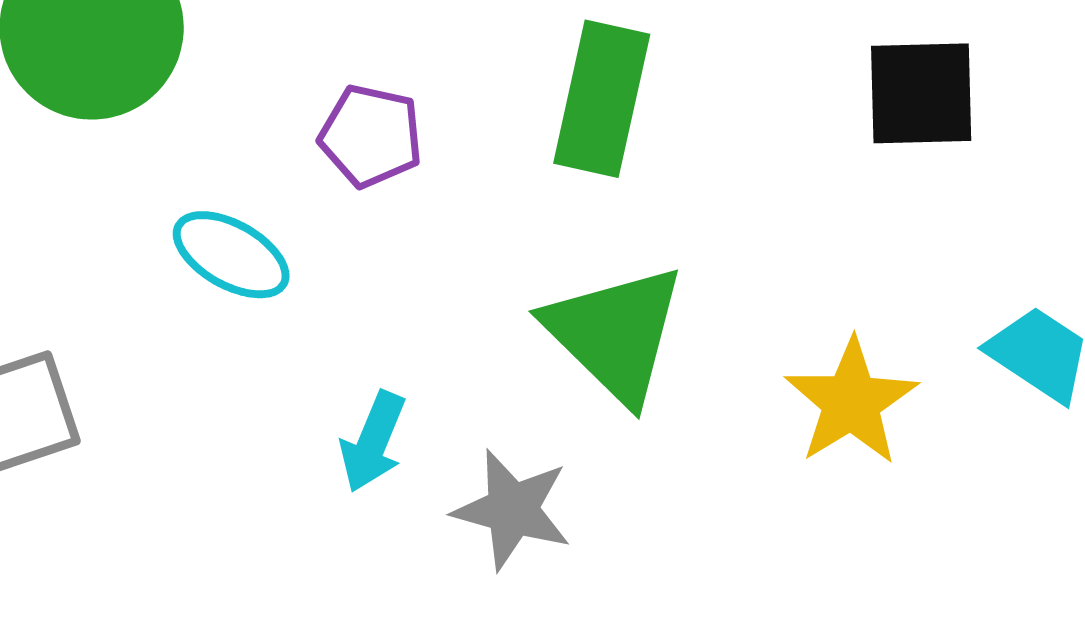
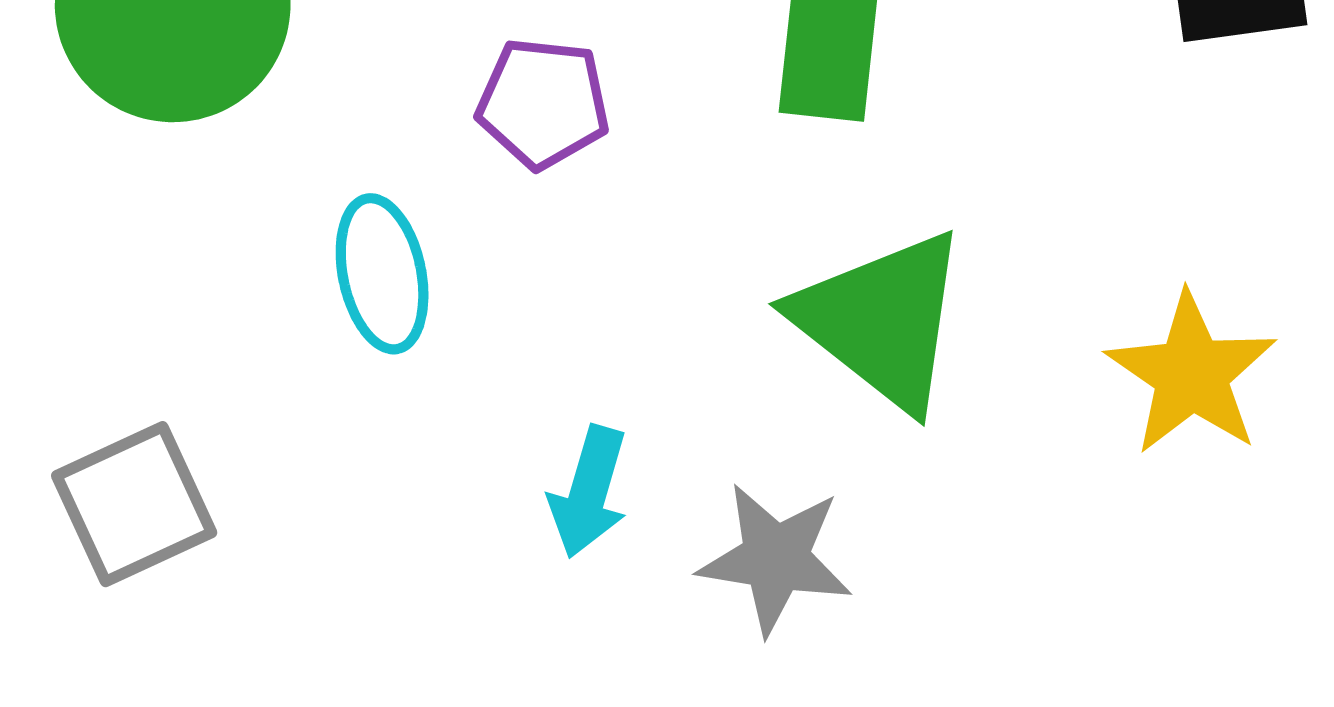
cyan ellipse: (231, 255) -> (382, 274), turned 55

